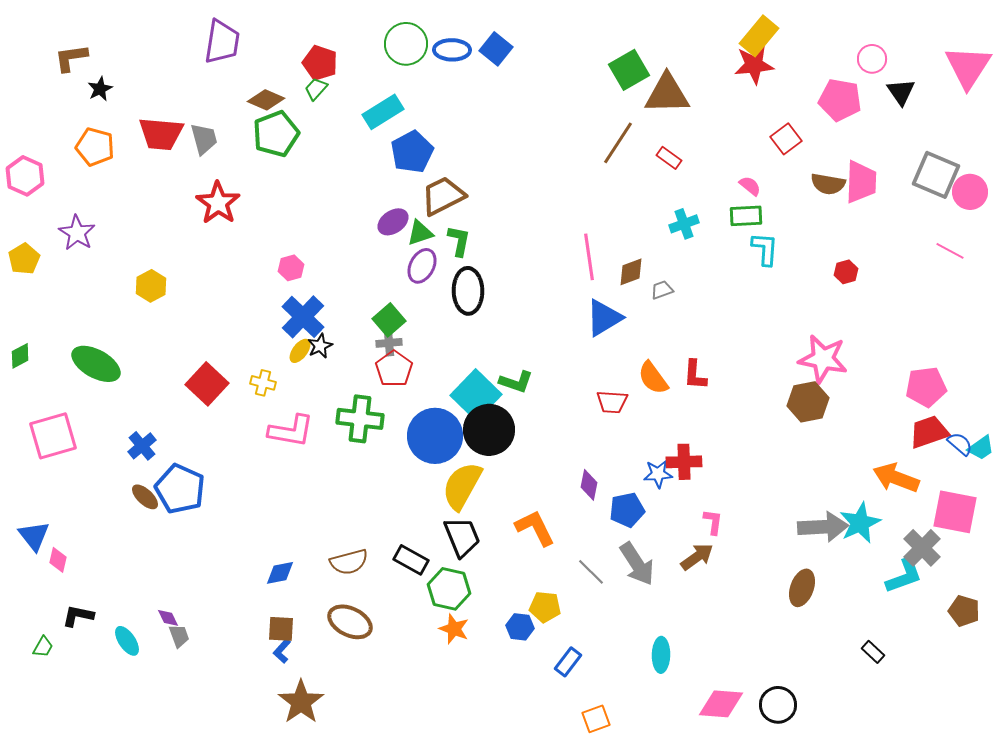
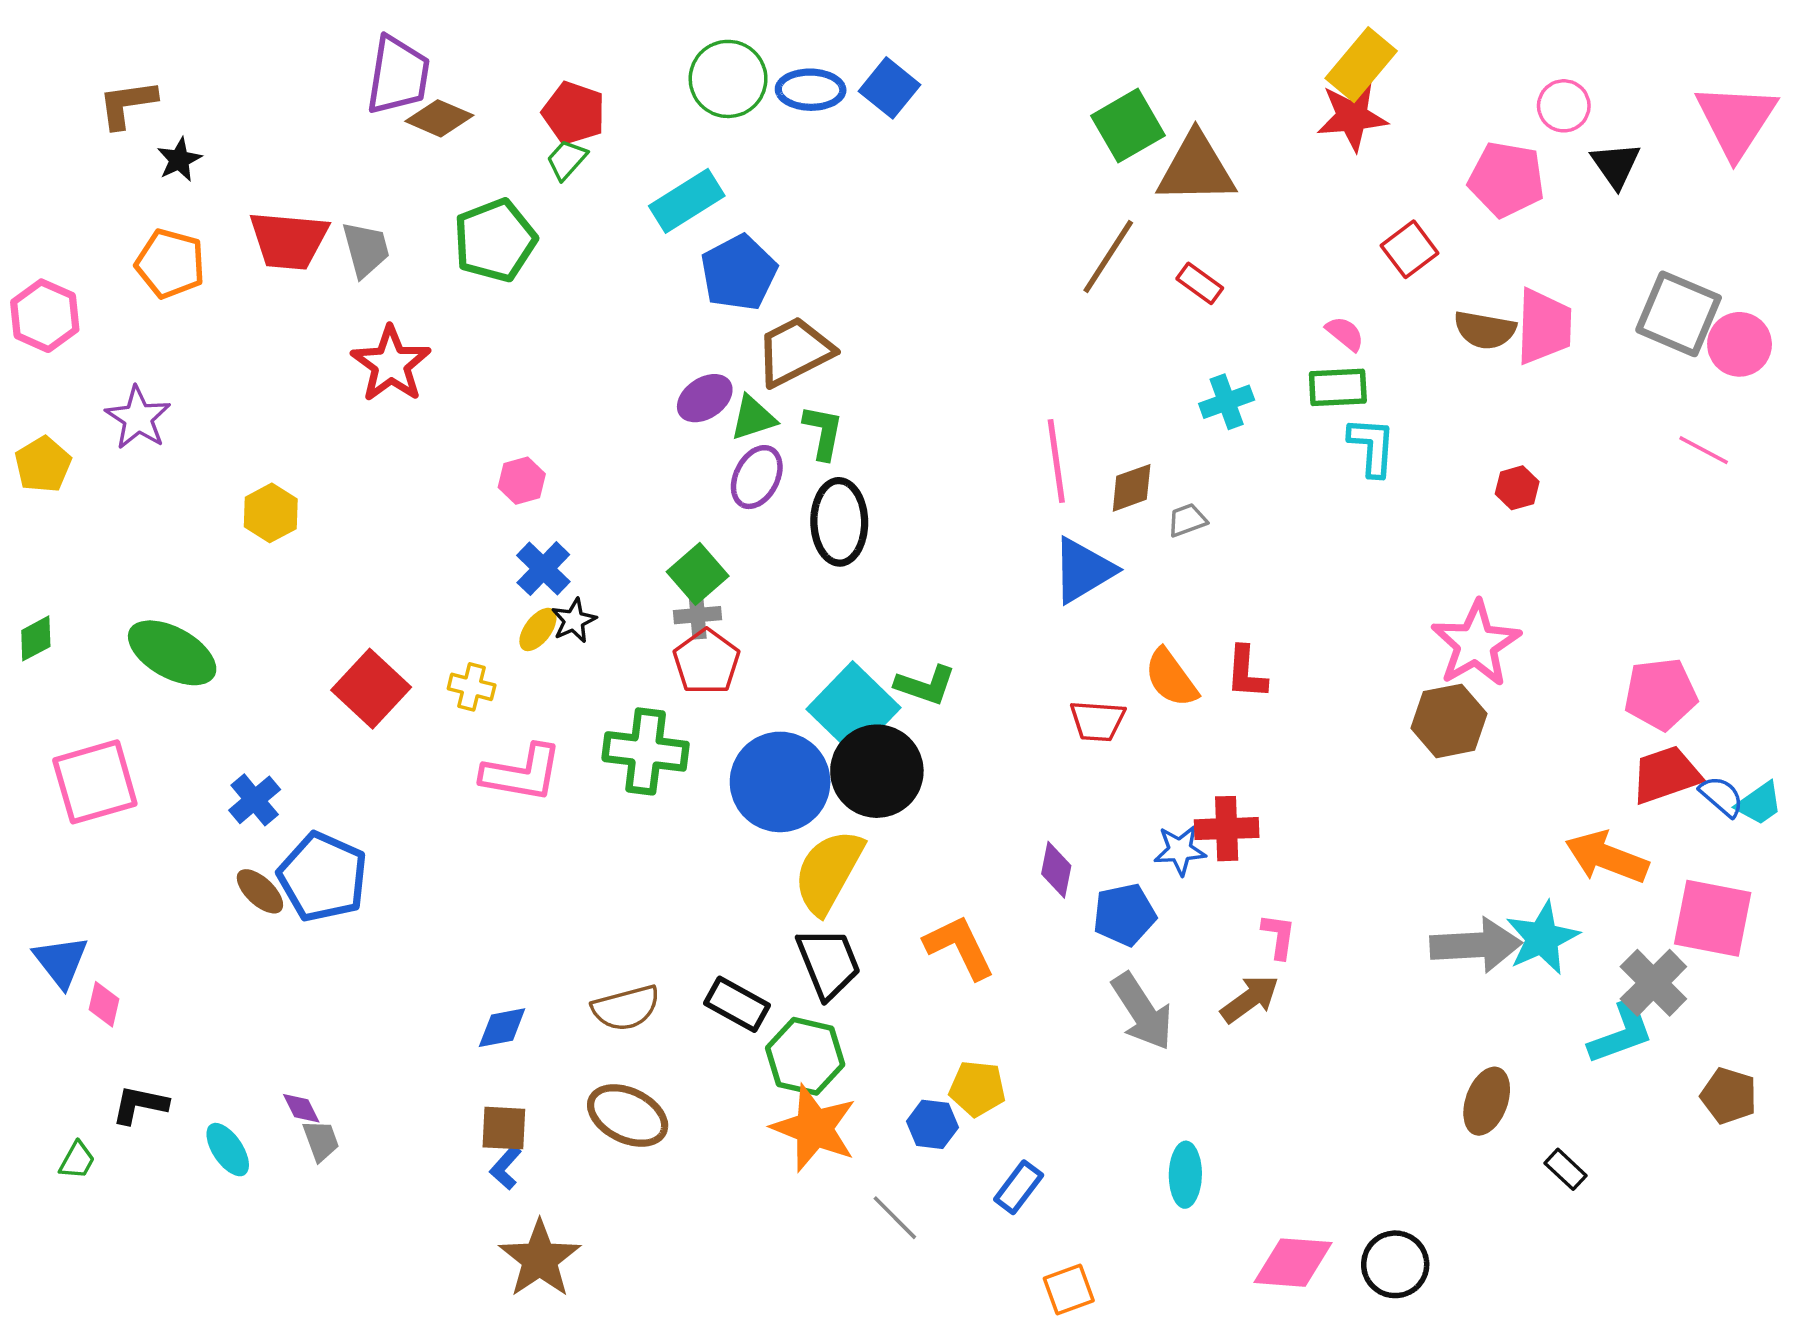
brown diamond: (266, 100) -> (439, 118), moved
blue cross: (303, 317) -> (543, 569), size x0.7
pink star: (823, 359) -> (1476, 644), turned 30
gray line: (591, 572) -> (895, 1218), moved
brown ellipse: (802, 588) -> (1487, 1101), moved
orange star: (454, 629) -> (814, 1128), size x1.6

